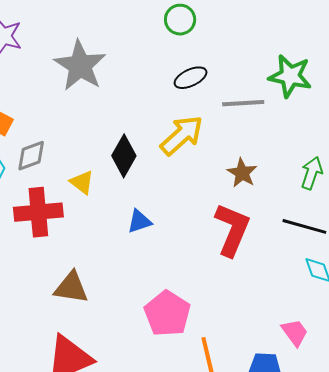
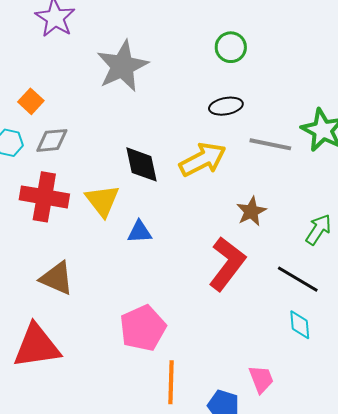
black diamond: (124, 156) -> (141, 164), turned -57
yellow triangle: (82, 182) -> (102, 201), moved, size x1.4

